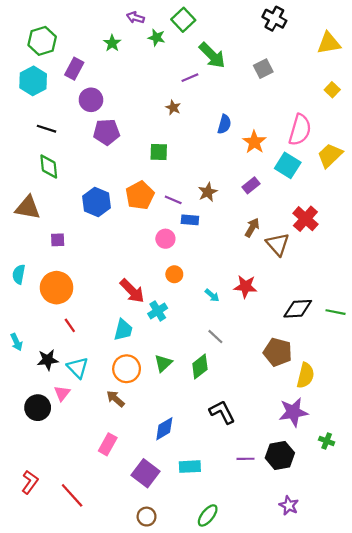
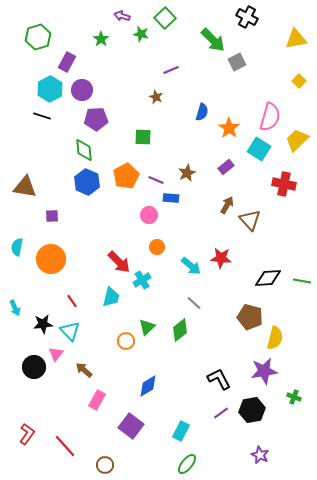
green arrow: (212, 55) -> (213, 40), moved
cyan hexagon: (33, 81) -> (50, 89), moved
green diamond: (49, 166) -> (84, 150), moved
red cross: (305, 219) -> (284, 184), moved, turned -30
cyan arrow: (212, 295) -> (191, 266), size x1.5
red line: (70, 325) -> (72, 301), moved
orange circle: (127, 369) -> (126, 341), moved, size x0.7
brown arrow: (115, 399) -> (84, 370), moved
black L-shape: (222, 412) -> (219, 379), moved
purple line: (245, 459) -> (221, 413), turned -35
cyan rectangle: (190, 467) -> (181, 431), moved, turned -60
brown circle: (147, 517) -> (105, 465), moved

